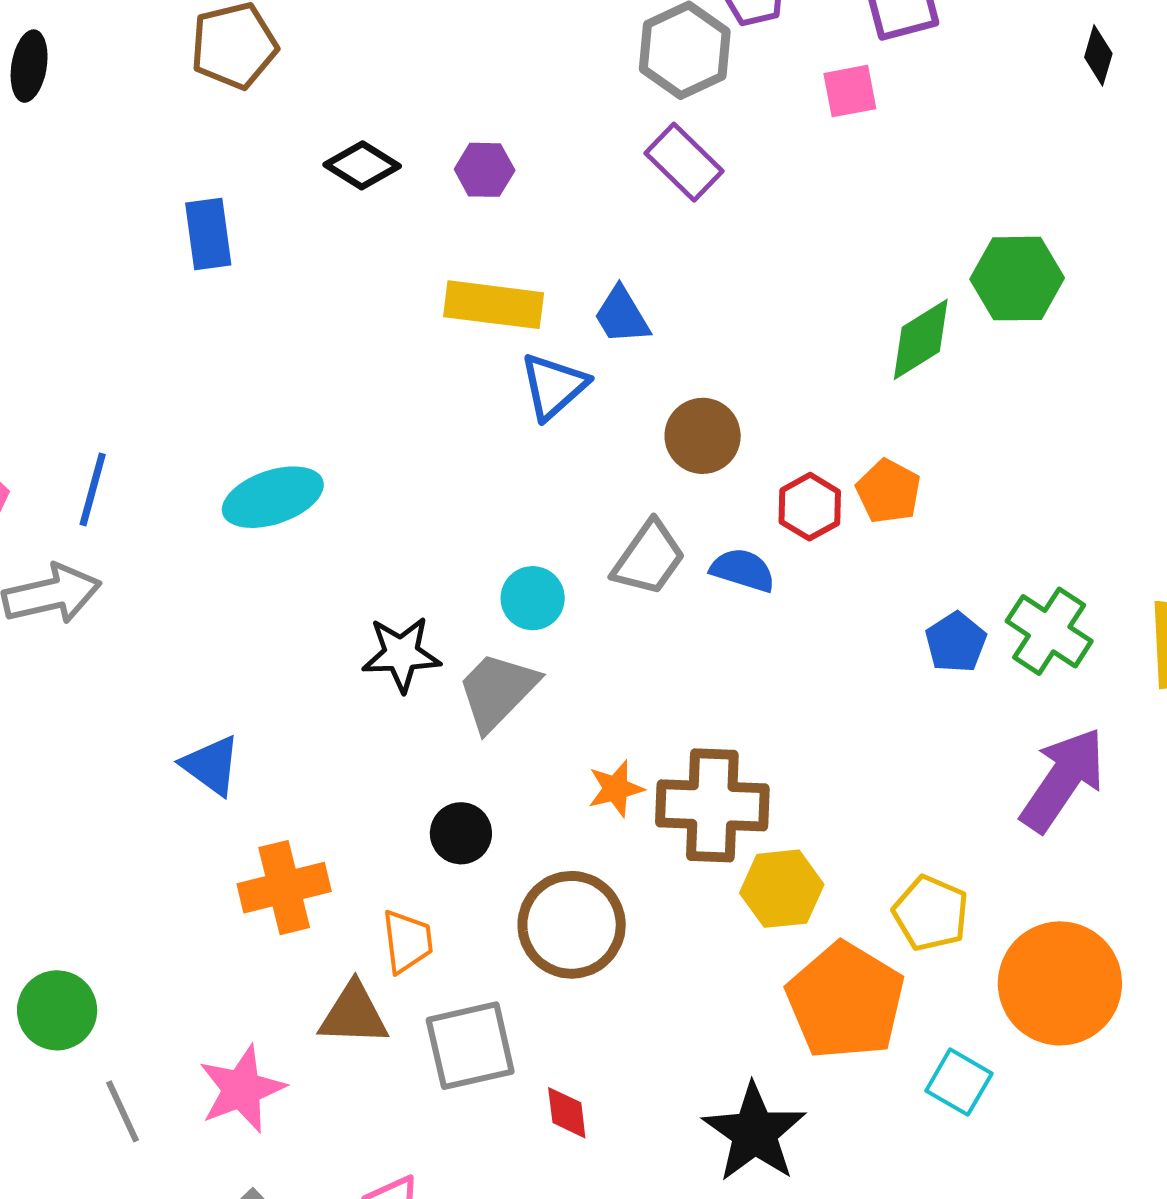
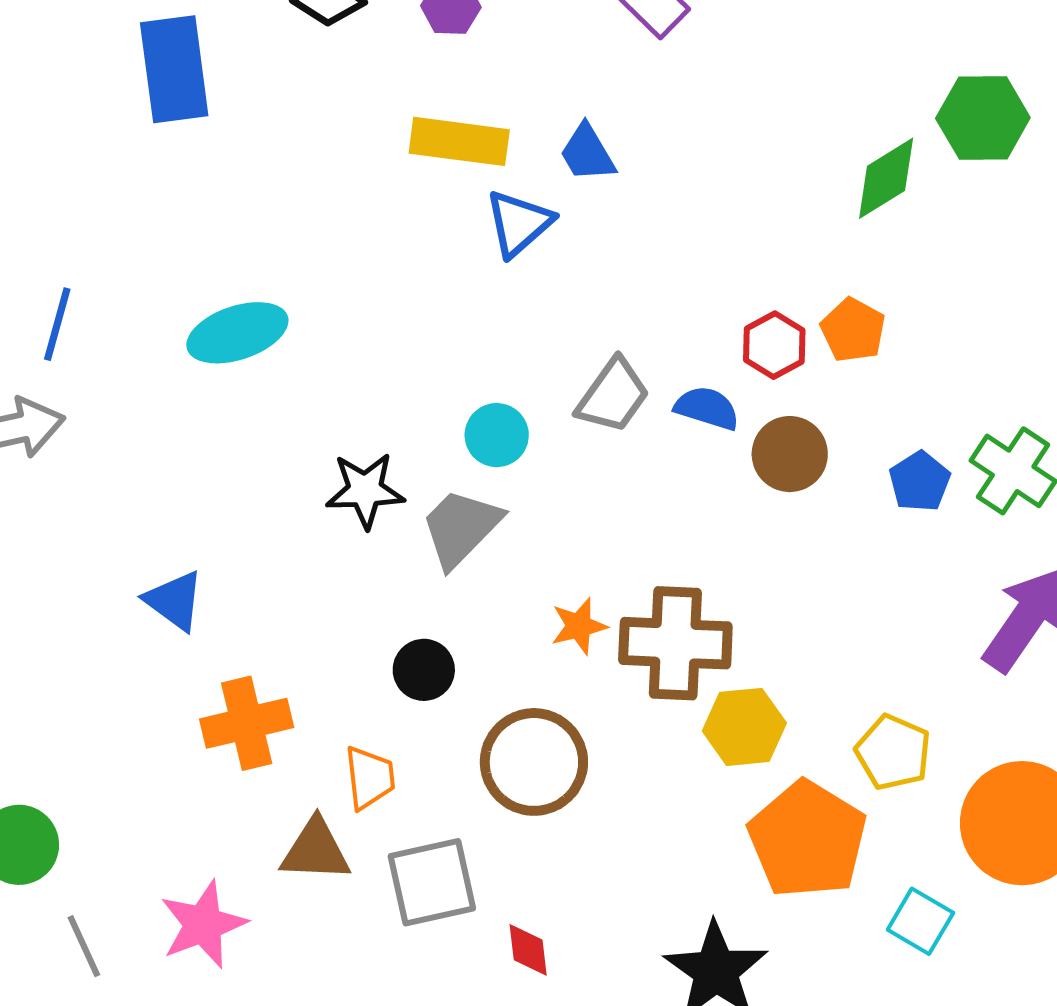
blue rectangle: (208, 234) -> (174, 69), size x1.5
brown circle: (703, 436) -> (790, 454), moved

